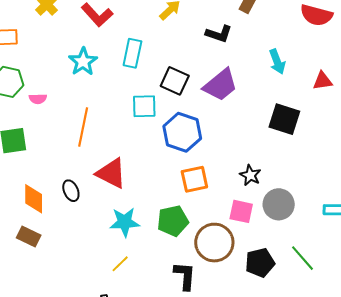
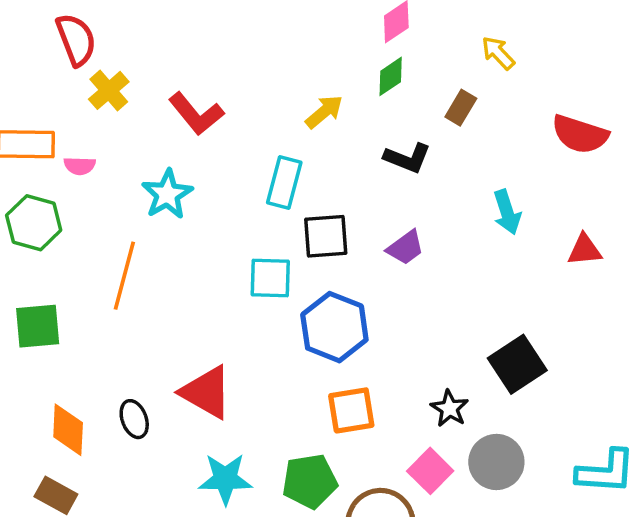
cyan rectangle: (132, 53) -> (284, 182), moved
black square: (175, 81) -> (326, 236), turned -32
purple trapezoid: (220, 85) -> (405, 248), size x0.6
pink semicircle: (38, 99) -> (80, 166), moved
black square: (284, 119) -> (517, 364), moved, turned 36
orange line: (83, 127) -> (124, 276), moved
pink square: (241, 211) -> (430, 471), turned 30

